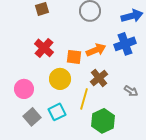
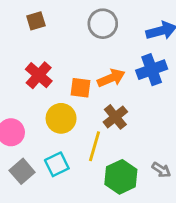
gray arrow: (131, 91) -> (161, 170), moved

